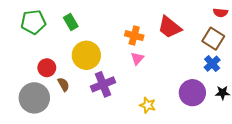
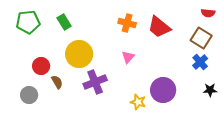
orange cross: (134, 36) -> (127, 23), moved
purple circle: (192, 93) -> (163, 90), moved
gray circle: (34, 98) -> (29, 95), size x0.6

